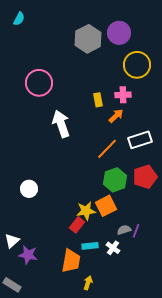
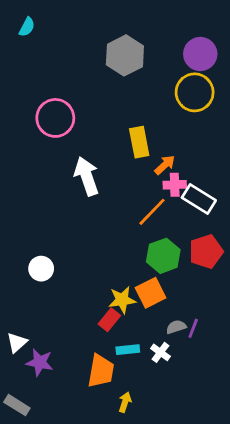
purple circle: (119, 33) -> (200, 54), moved
pink cross: (123, 95) -> (175, 185), moved
yellow rectangle: (98, 100) -> (139, 142), size x1.5
white rectangle: (140, 140) -> (199, 199), turned 50

